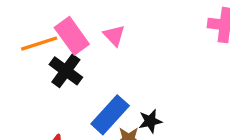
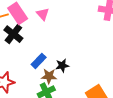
blue rectangle: (110, 115) -> (39, 61), size x0.7

